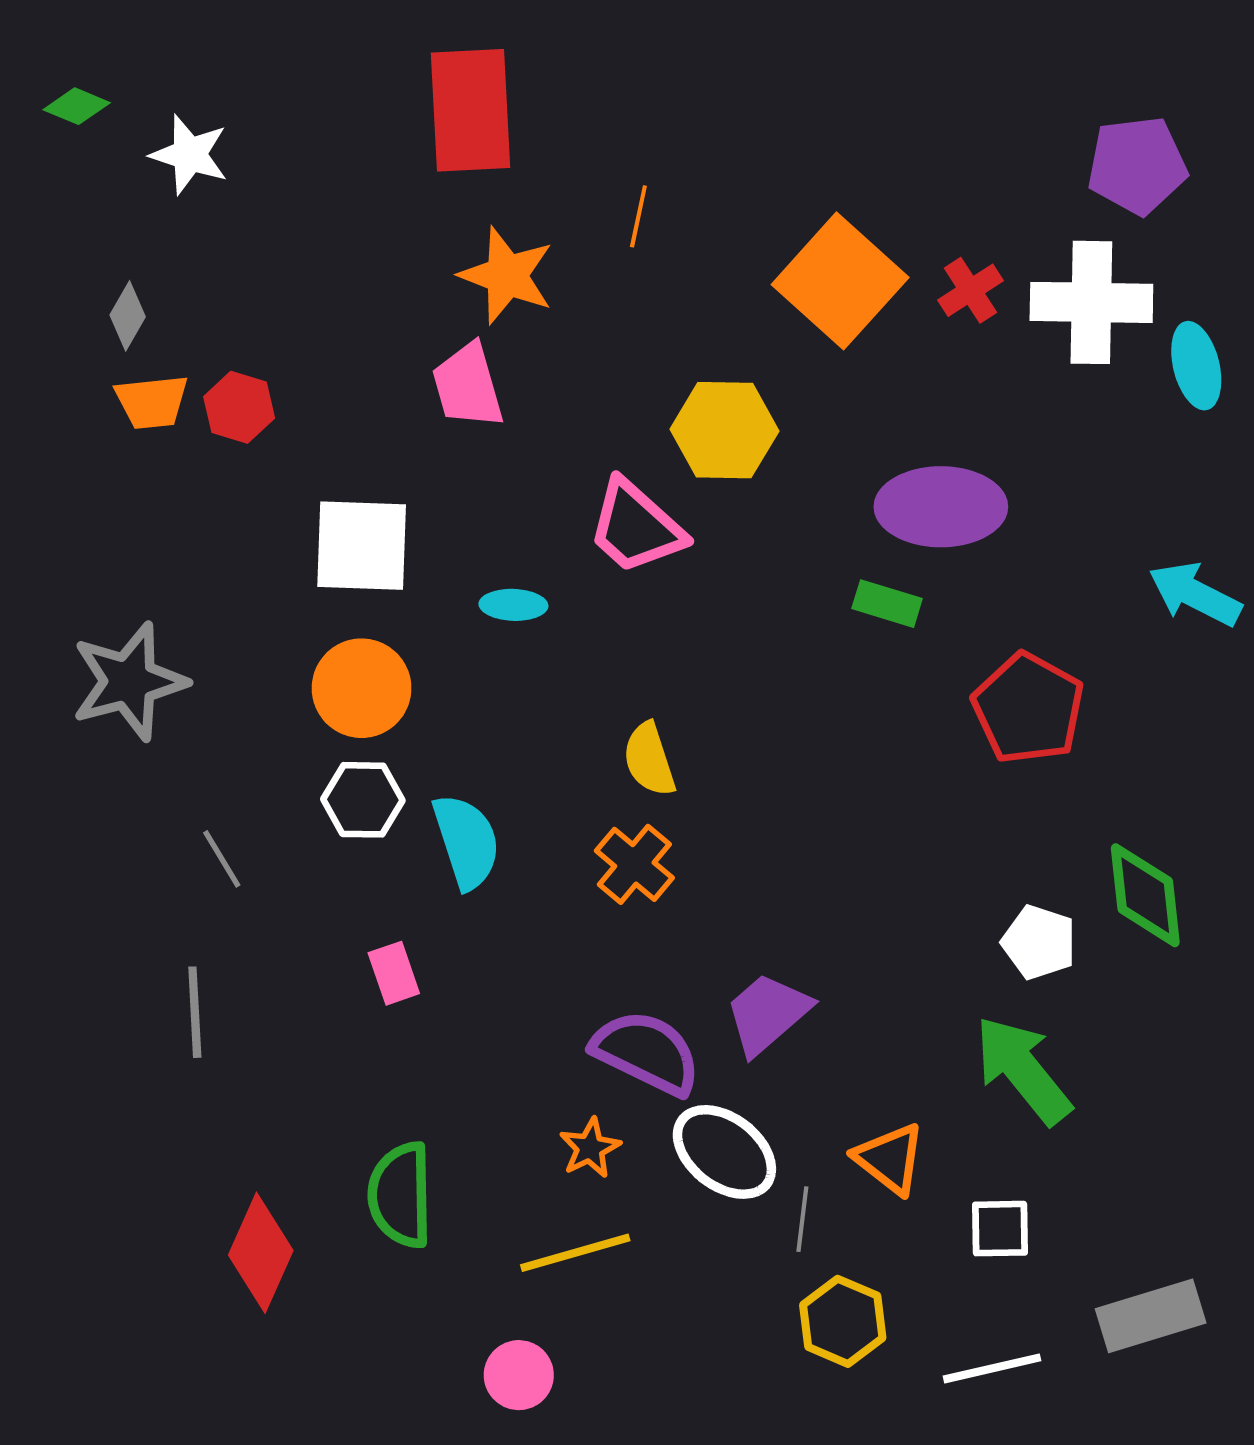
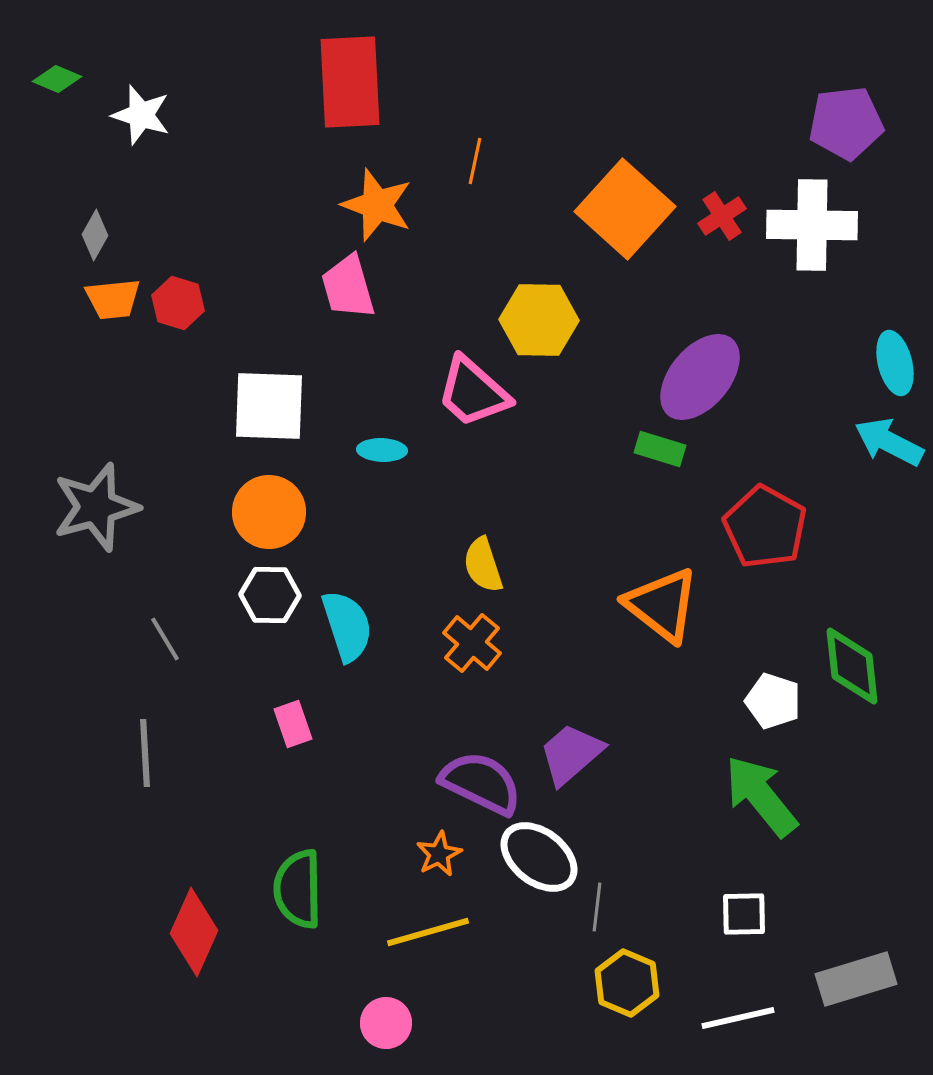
cyan ellipse: (1196, 366) -> (895, 363), moved
purple ellipse: (941, 507) -> (700, 377), turned -50
orange triangle: (890, 1159) -> (662, 605), moved, size x1.4

